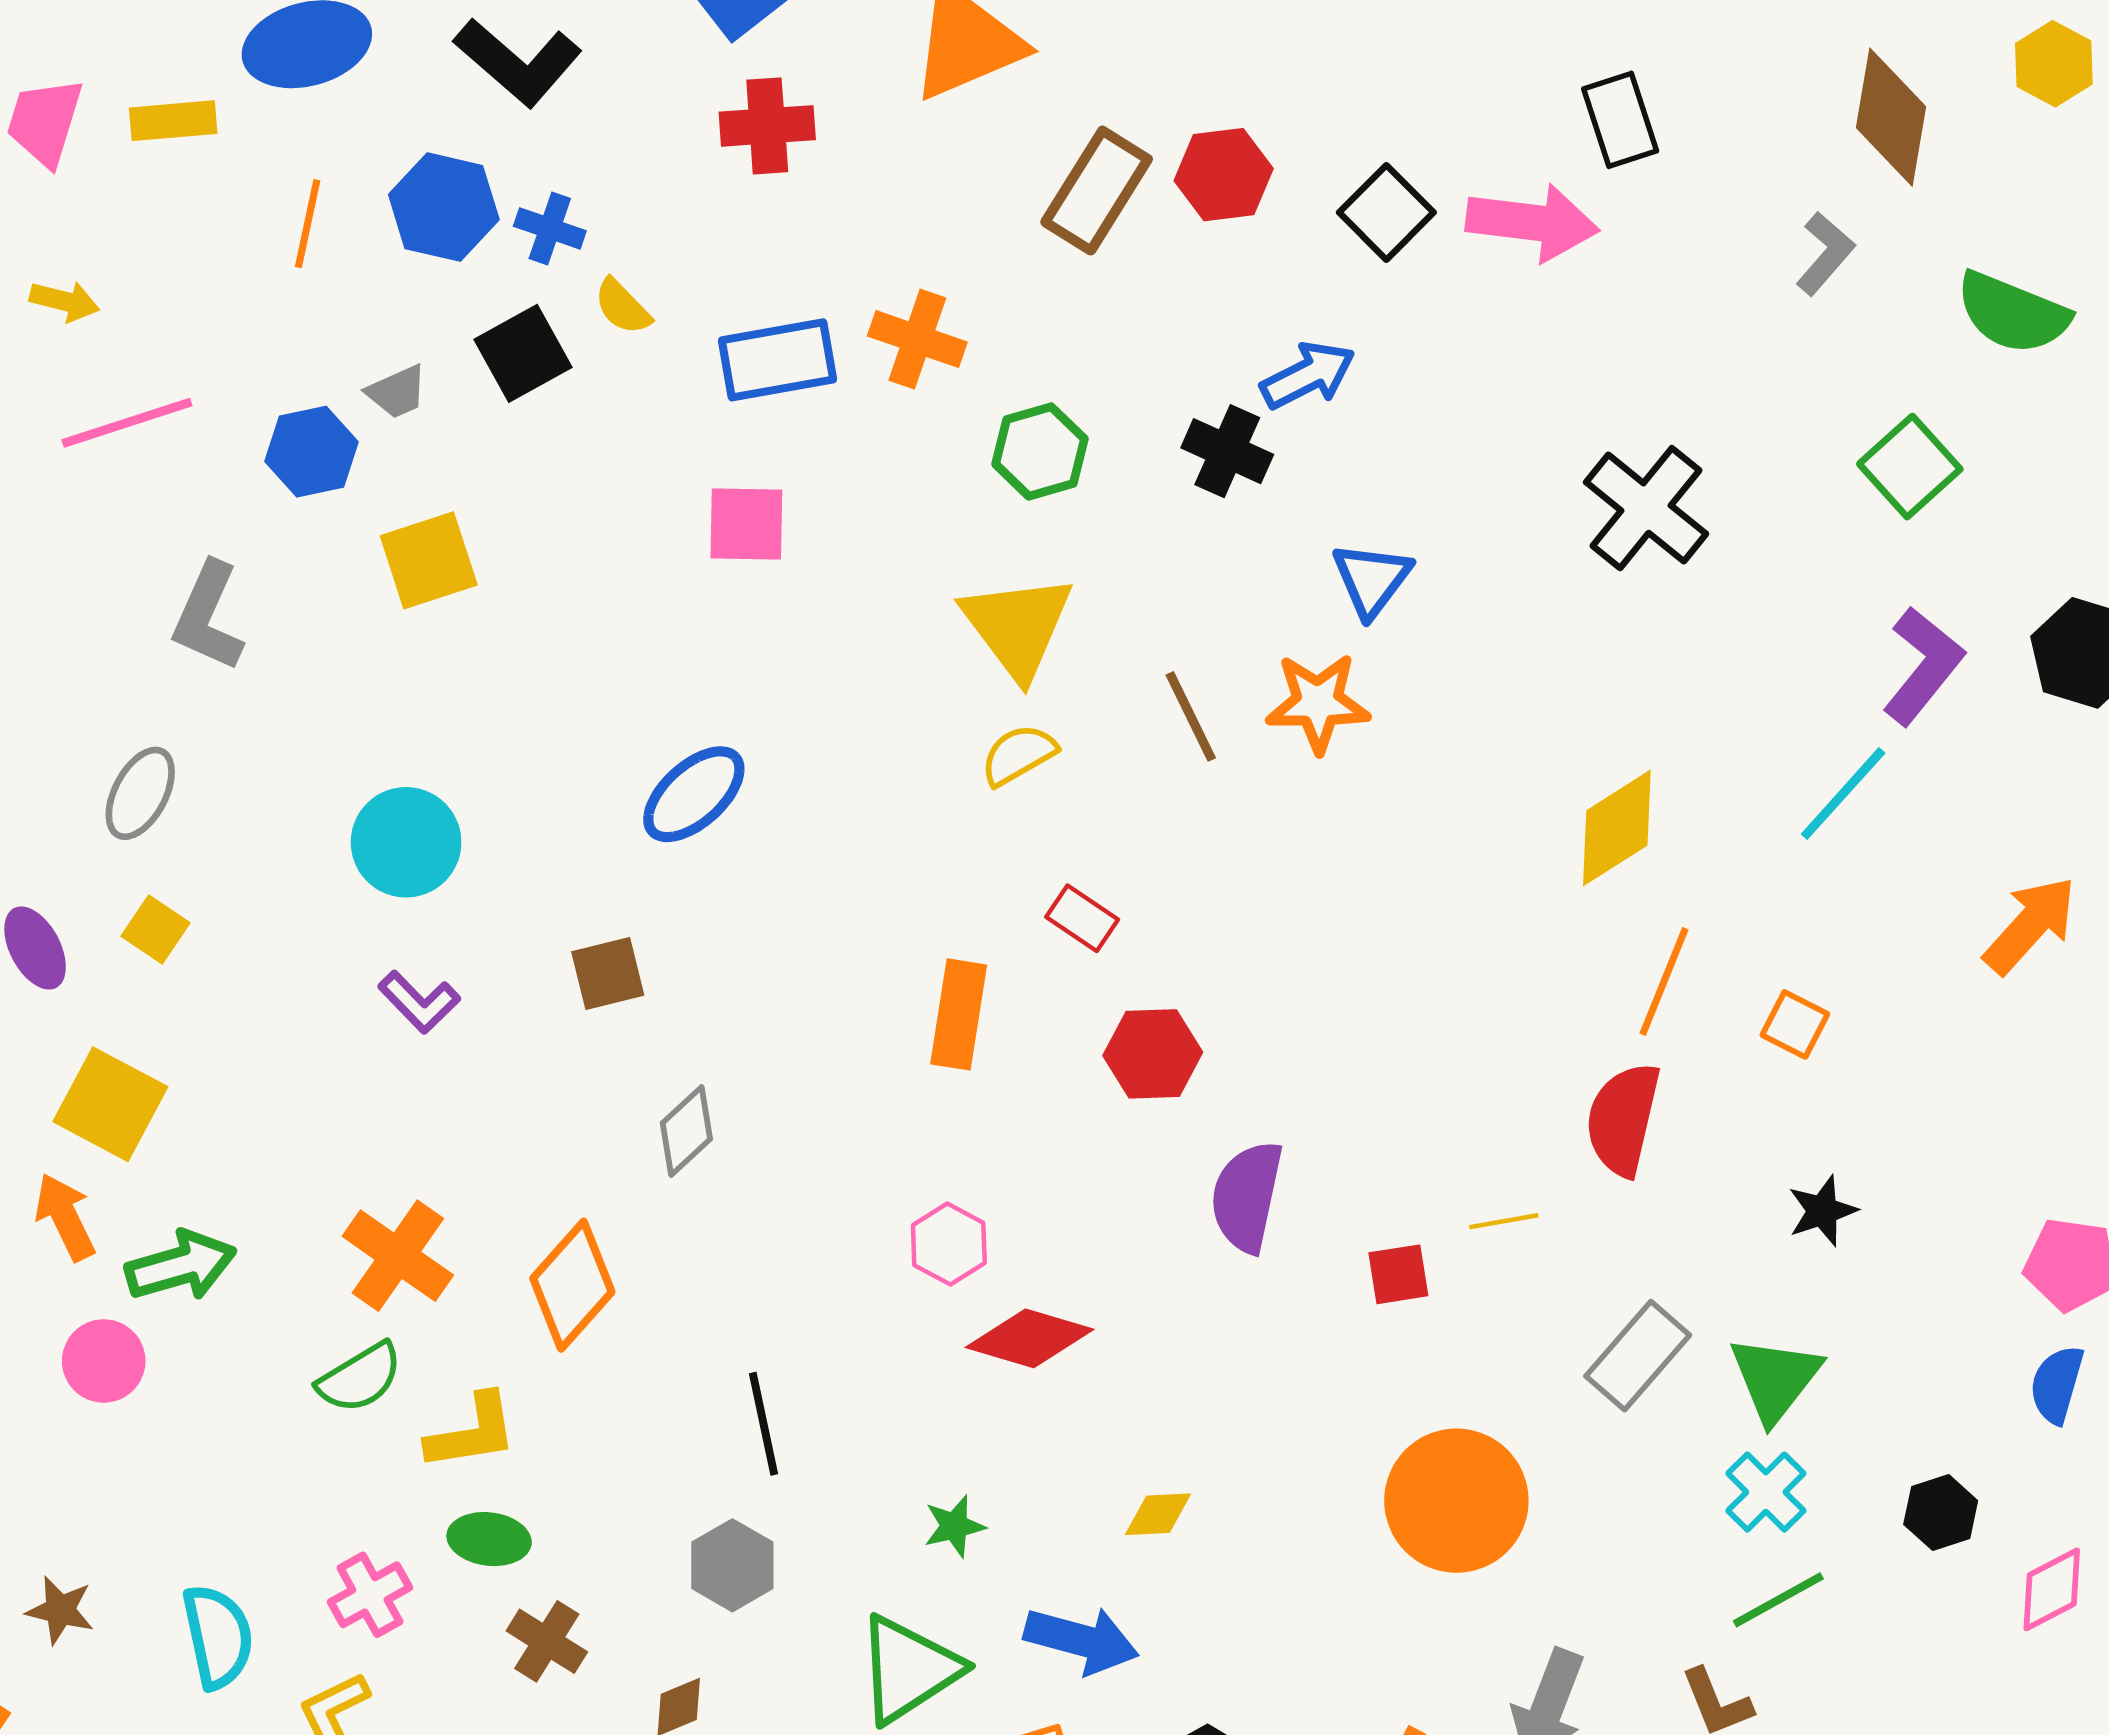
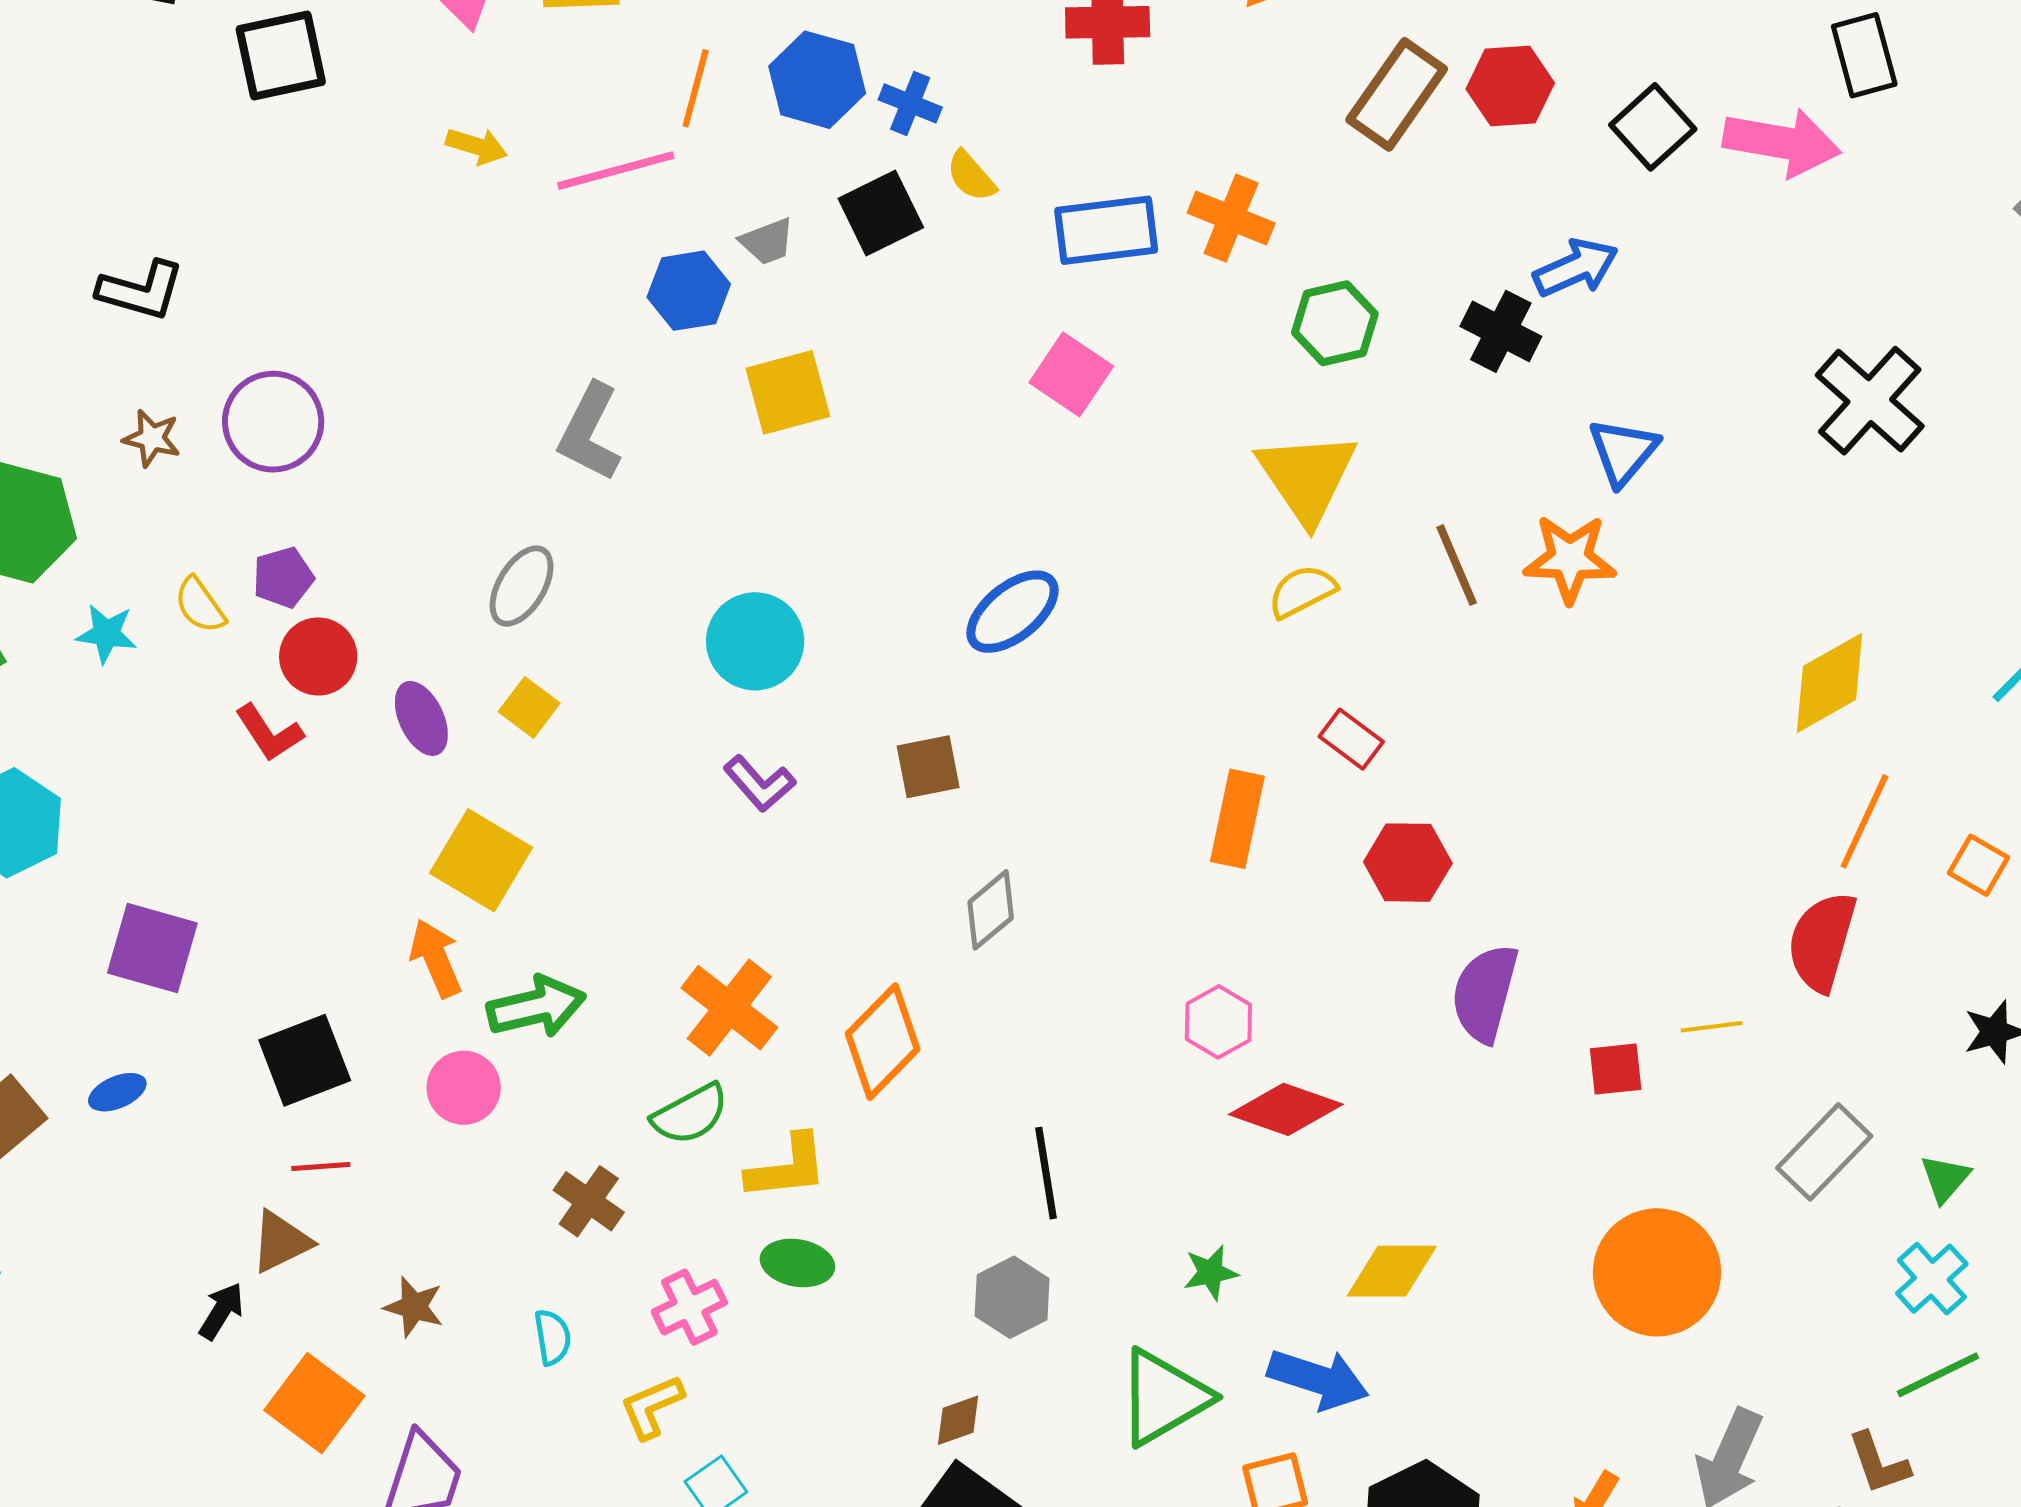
pink line: (127, 423) -> (616, 171), moved
pink square: (746, 524) -> (1071, 374), turned 30
green triangle: (1775, 1379) -> (1945, 1179), size x0.6
yellow diamond: (1158, 1514) -> (1392, 1271), size x1.5
cyan semicircle: (218, 1636) -> (552, 1337), size x0.6
brown cross: (547, 1641) -> (589, 1201), moved

